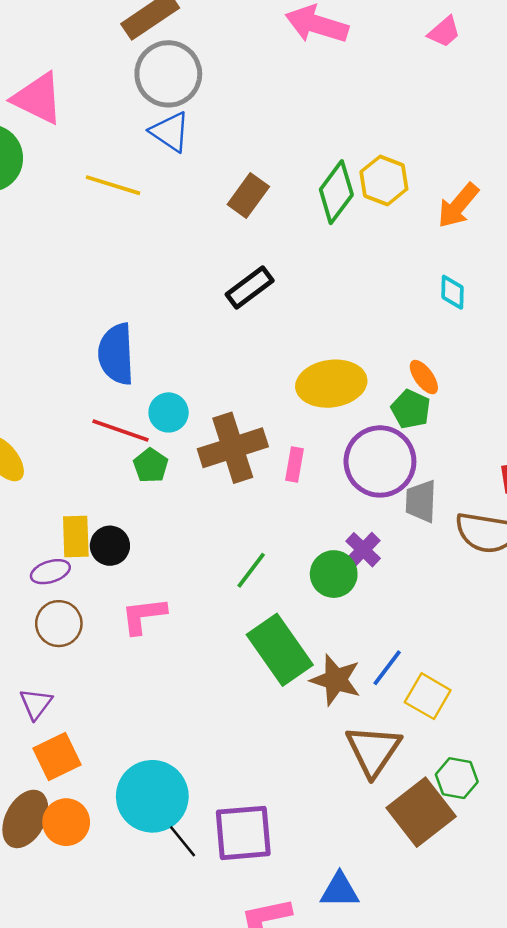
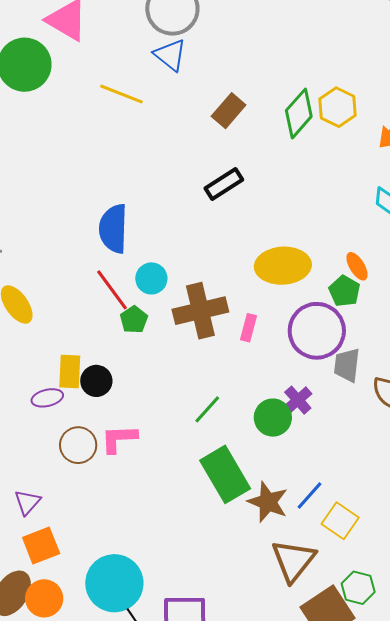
red line: (120, 431) -> (112, 290), turned 30
brown circle: (59, 624) -> (78, 445), moved

